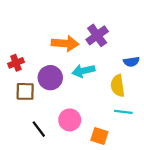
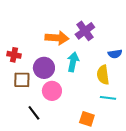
red cross: (16, 63) -> (14, 55), turned 32
cyan arrow: (83, 71) -> (73, 62), turned 114
pink circle: (70, 120) -> (52, 91), moved

